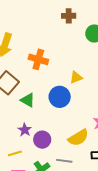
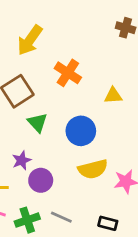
yellow triangle: (76, 77) -> (113, 96), moved
yellow semicircle: (78, 138) -> (93, 169), moved

